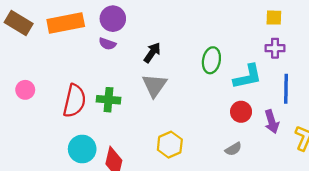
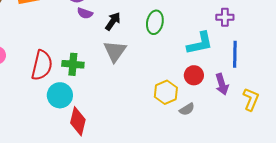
purple semicircle: (107, 44) -> (85, 13), moved
green ellipse: (211, 60) -> (155, 22), moved
yellow hexagon: (170, 145) -> (166, 92), moved
cyan circle: (82, 149) -> (60, 95), moved

